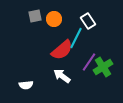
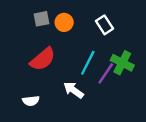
cyan line: (76, 38) -> (88, 63), moved
red semicircle: (62, 50) -> (43, 59), moved
green cross: (103, 67) -> (122, 63), moved, turned -30

